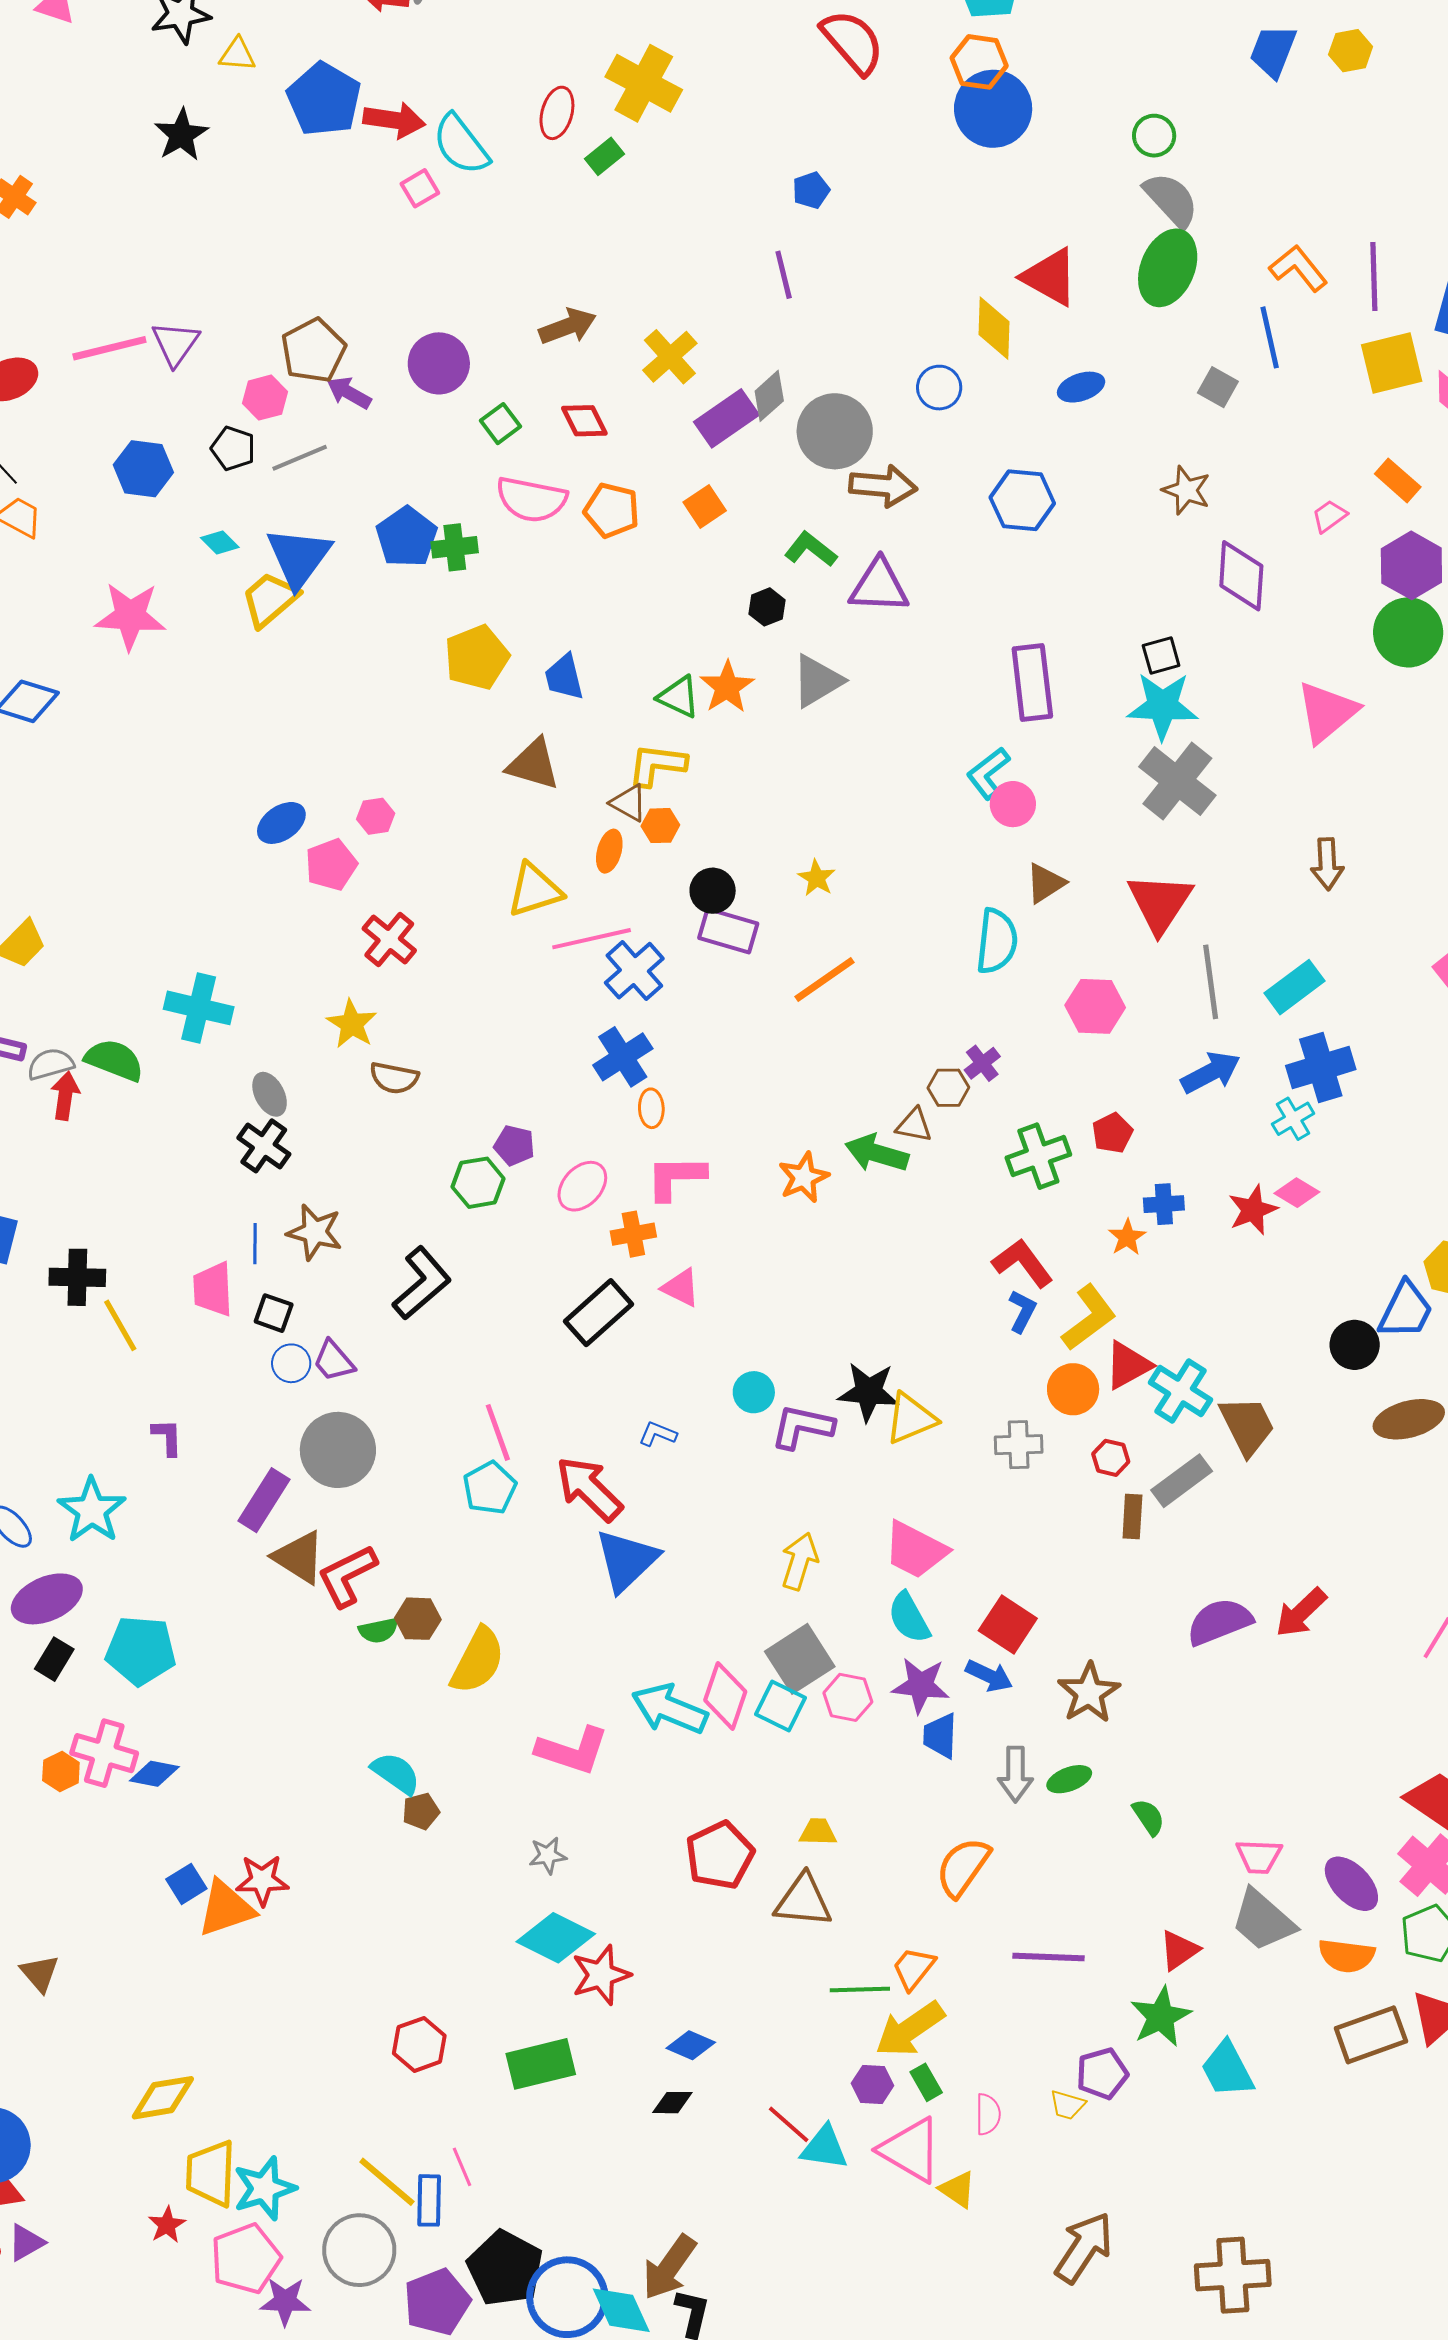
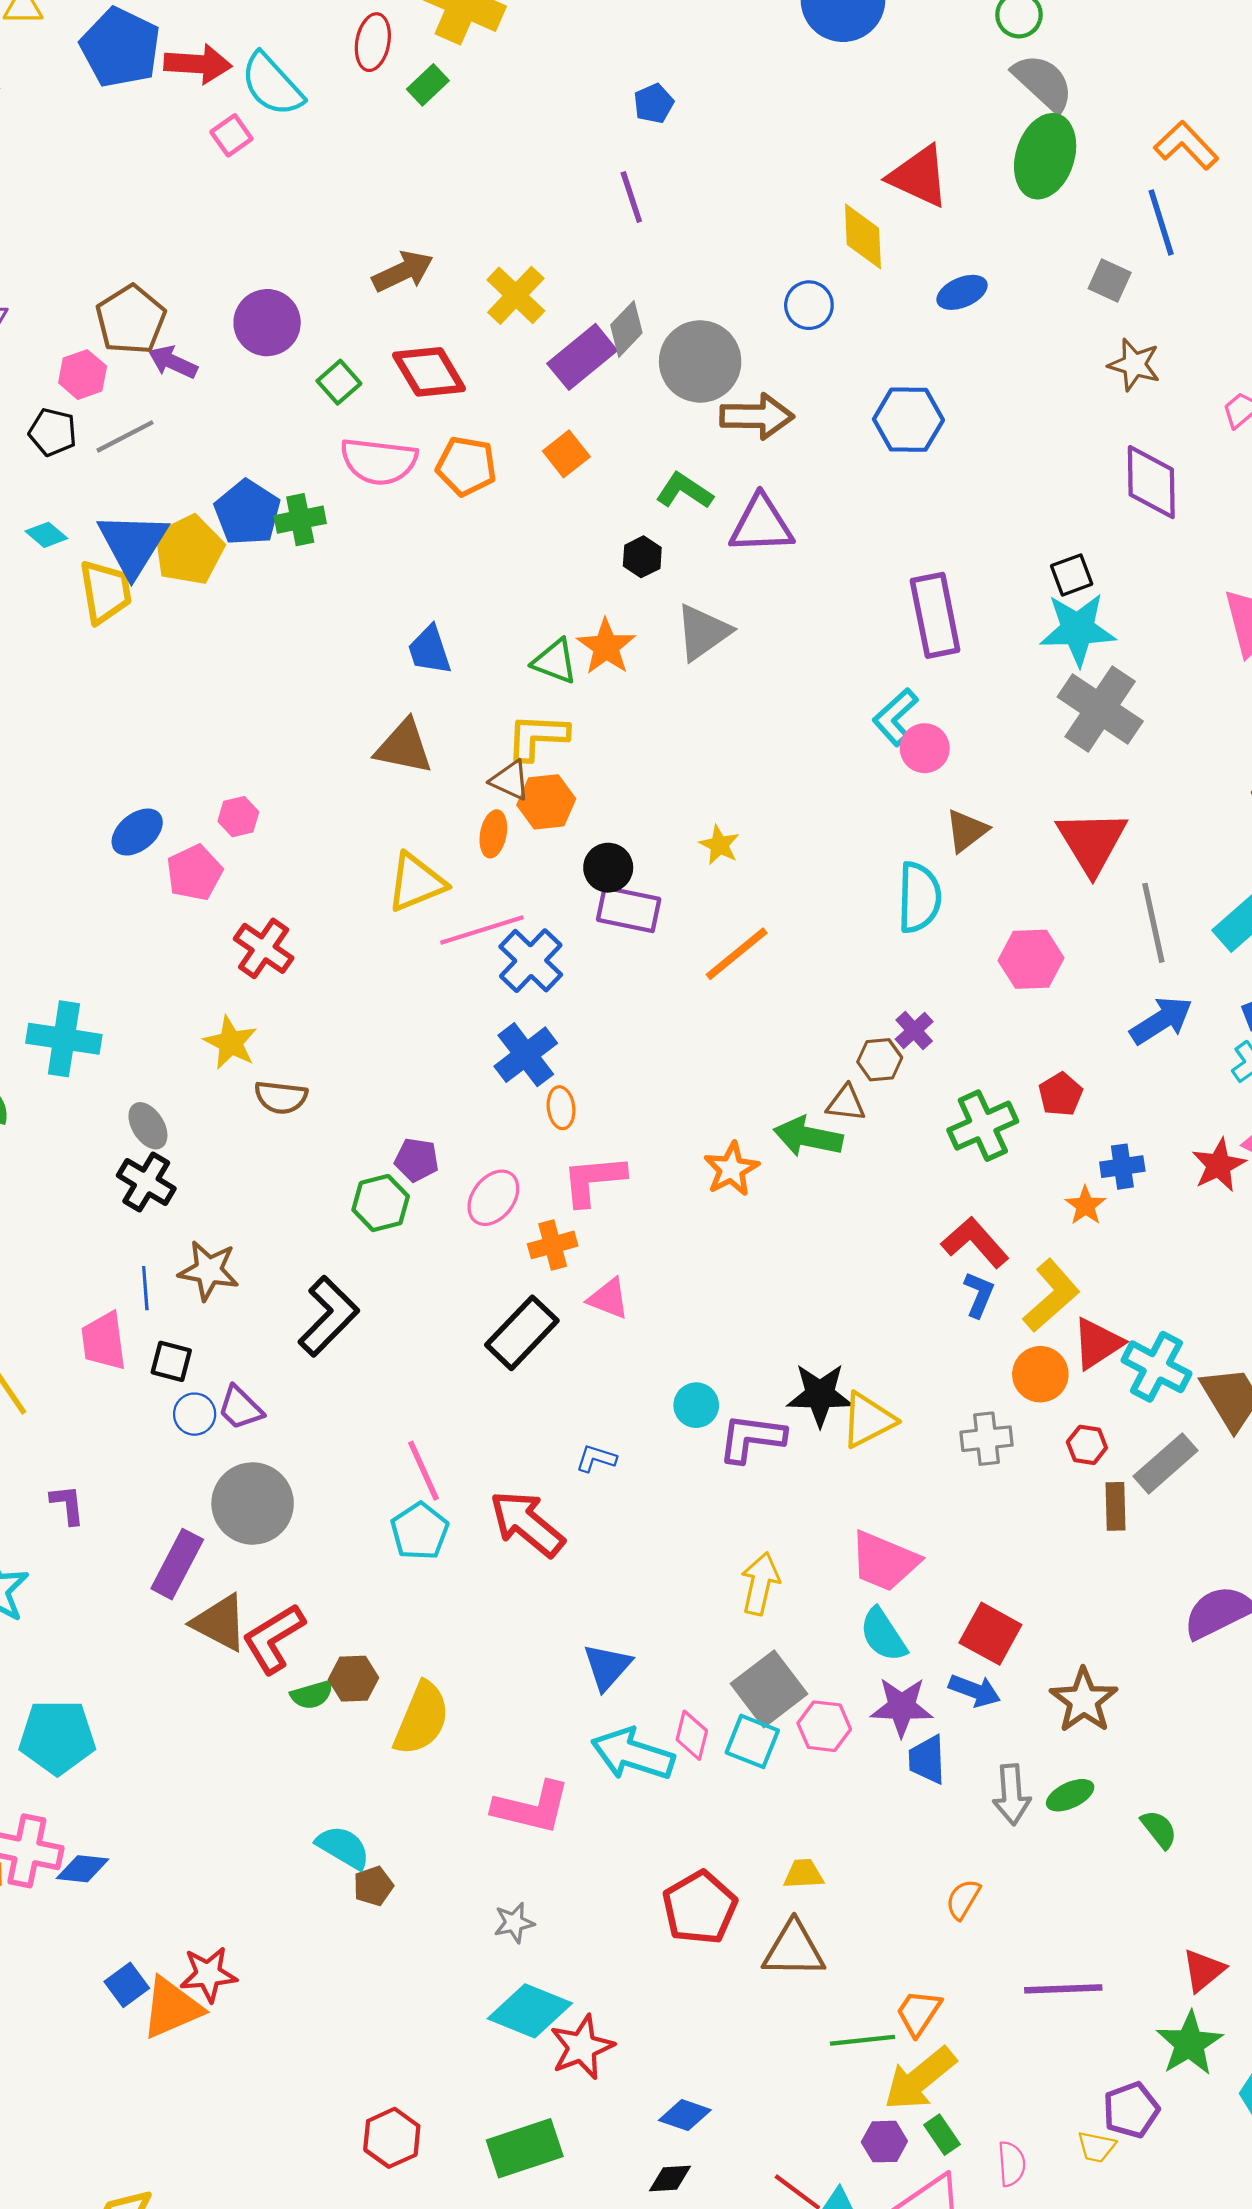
red diamond: (584, 421) -> (429, 372), size x1.4
brown star: (1186, 490) -> (1134, 365), moved
yellow trapezoid: (270, 599) -> (105, 592), turned 126
yellow pentagon: (477, 657) -> (189, 550), moved
orange hexagon: (660, 826) -> (546, 802), size x1.4
blue triangle: (627, 1560) -> (607, 1667), moved, size x0.7
pink diamond: (725, 1696) -> (692, 1735), size x0.7
orange semicircle: (963, 1867) -> (963, 1899), size x0.6

